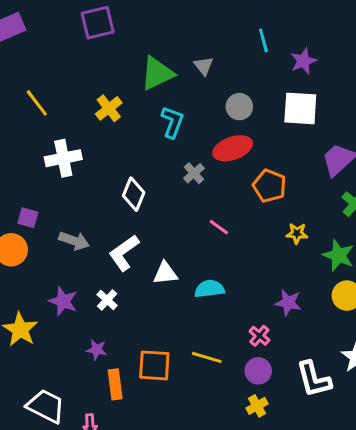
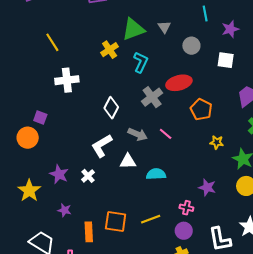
gray circle: (239, 107) -> (191, 46), moved
yellow cross: (109, 108) -> (110, 50), moved
white square: (300, 108) -> (226, 60), size x0.7
gray cross: (194, 173) -> (152, 97), size x1.5
gray arrow: (74, 241) -> (138, 134), moved
pink cross: (259, 336) -> (186, 208), turned -32
purple star: (97, 350) -> (64, 210), moved
yellow line: (207, 357) -> (151, 219), turned -42

